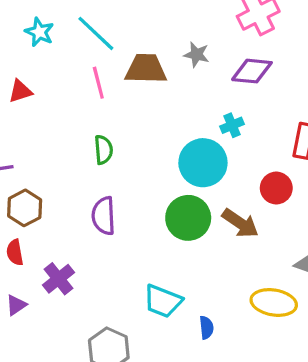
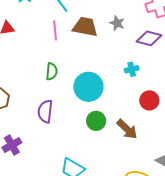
cyan circle: (203, 163) -> (88, 87), moved
red circle: (276, 188) -> (149, 100), moved
green circle: (188, 218) -> (96, 121), size x0.7

